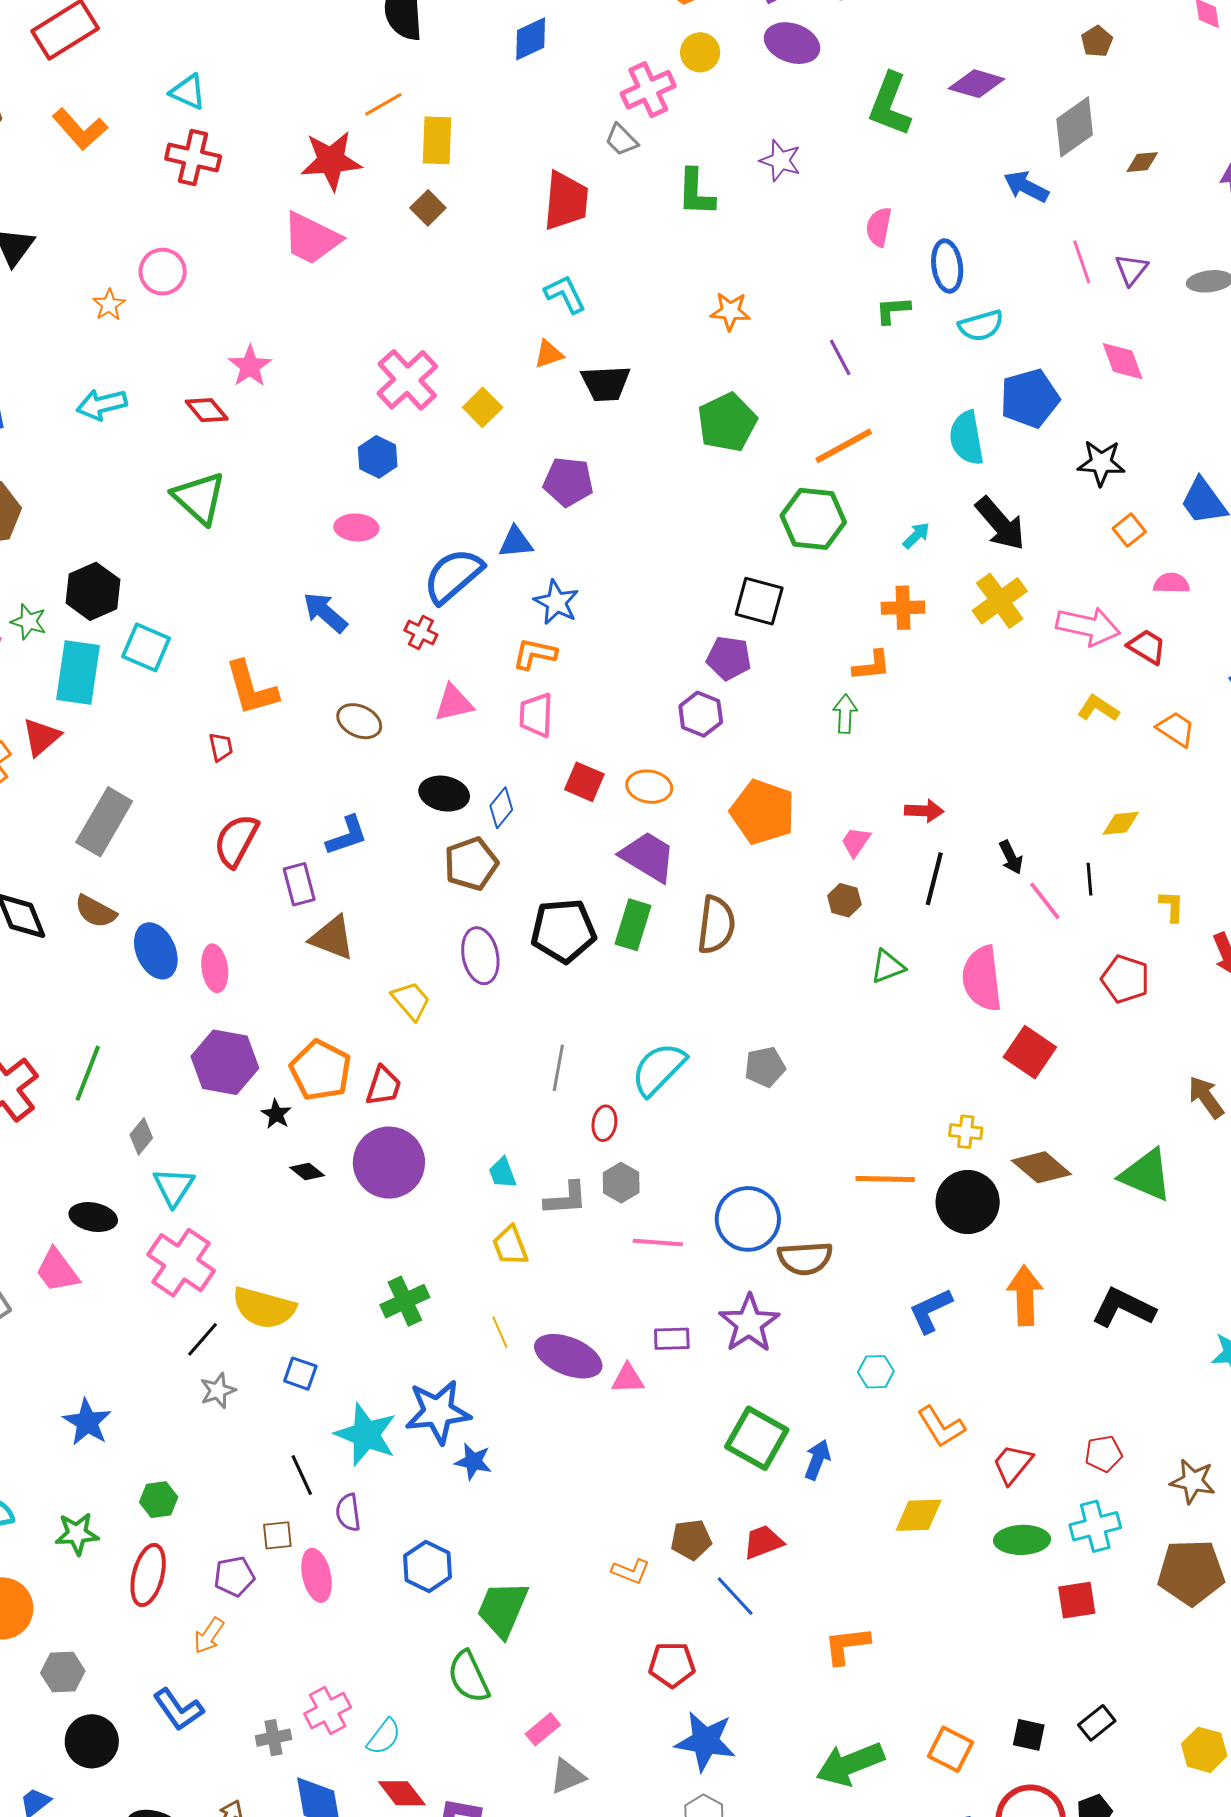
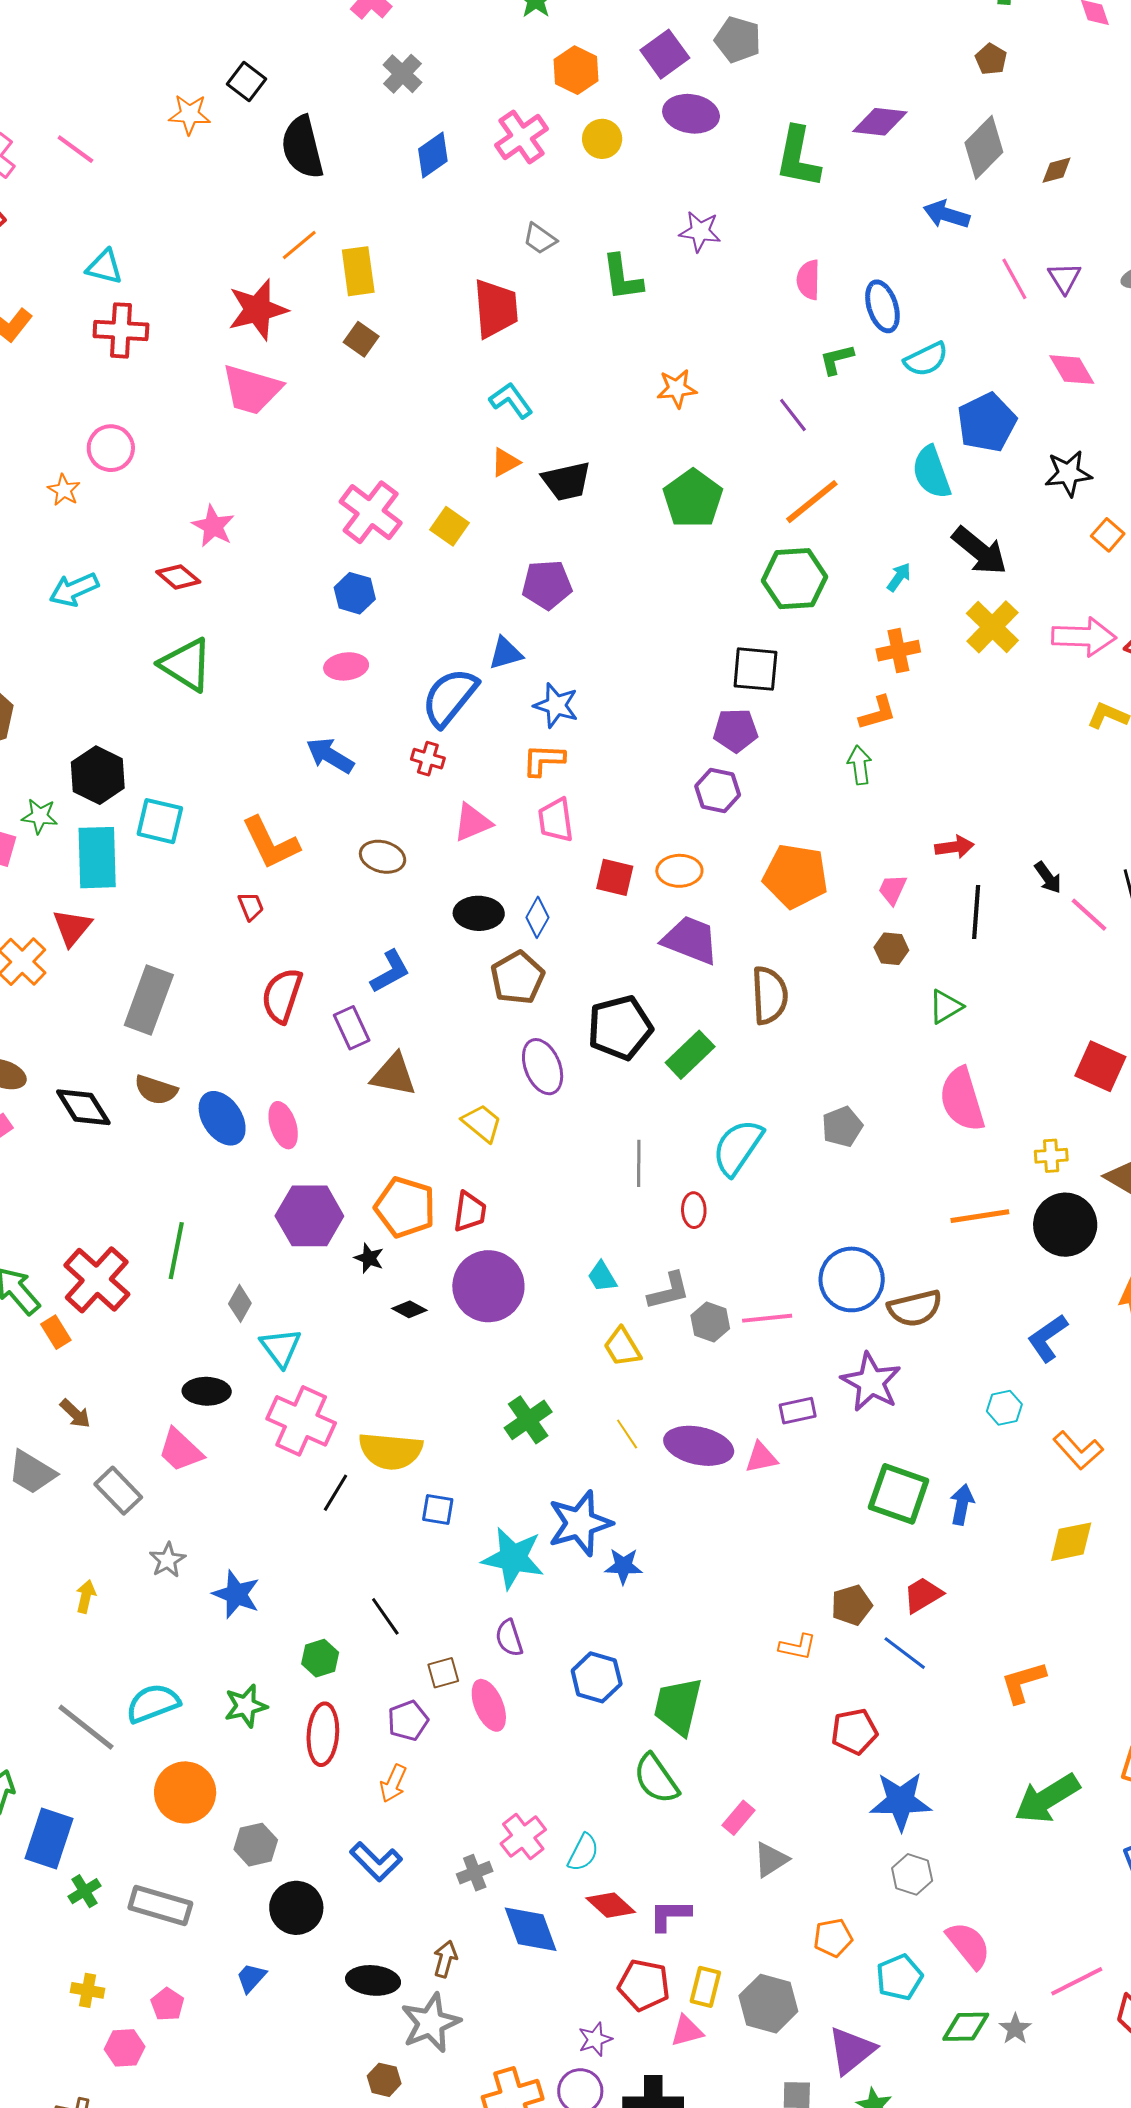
pink cross: (648, 90) -> (521, 137), moved
green rectangle: (633, 925) -> (690, 1055), moved, turned 39
pink semicircle: (982, 978) -> (962, 1099), moved
gray hexagon: (621, 1183) -> (710, 1322), moved
gray star: (218, 1391) -> (167, 1560), moved
black line: (302, 1475) -> (385, 1616), moved

